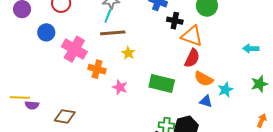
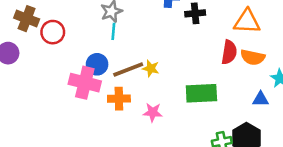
blue circle: (46, 32) -> (97, 64), moved
brown line: (113, 33) -> (128, 69), moved
orange triangle: (192, 36) -> (247, 22), moved
orange semicircle: (204, 79) -> (253, 57), moved

